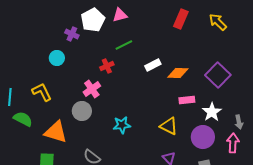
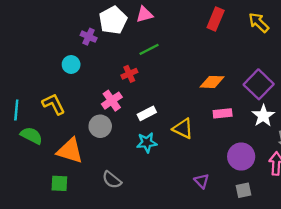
white rectangle: (153, 65) -> (147, 113), moved
white star: (212, 112) -> (263, 116), moved
yellow triangle: (169, 126) -> (183, 129), moved

